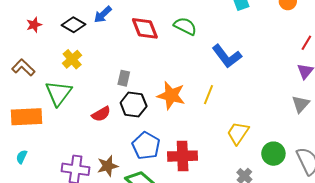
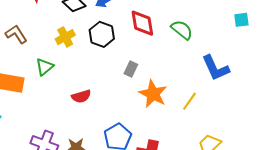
gray rectangle: (124, 78) -> (131, 69), moved
green triangle: (58, 93) -> (45, 67), size x0.7
black hexagon: (134, 104) -> (102, 34), moved

